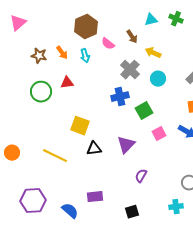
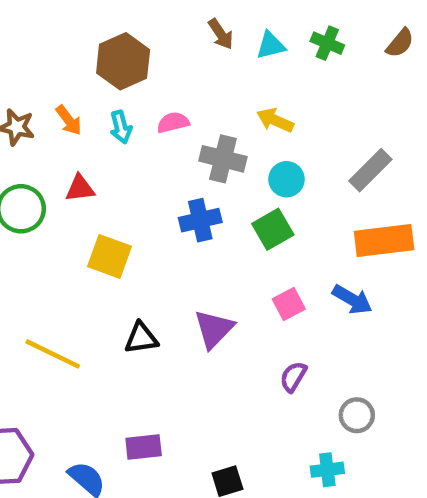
brown arrow: (132, 37) -> (221, 34), moved
pink semicircle: (108, 44) -> (173, 123), moved, turned 128
gray cross: (130, 70) -> (223, 159), turned -30
green square: (144, 111) -> (273, 229), moved
yellow square: (80, 126) -> (109, 256), moved
purple semicircle: (141, 176) -> (293, 377), moved

